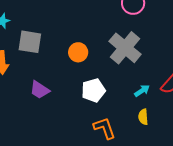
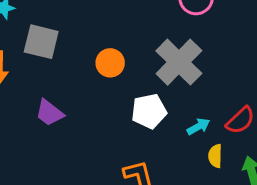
white pentagon: (93, 90) -> (149, 111), moved
yellow semicircle: (143, 117) -> (215, 156), moved

